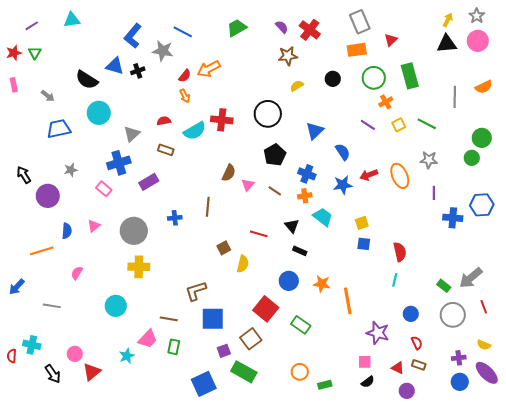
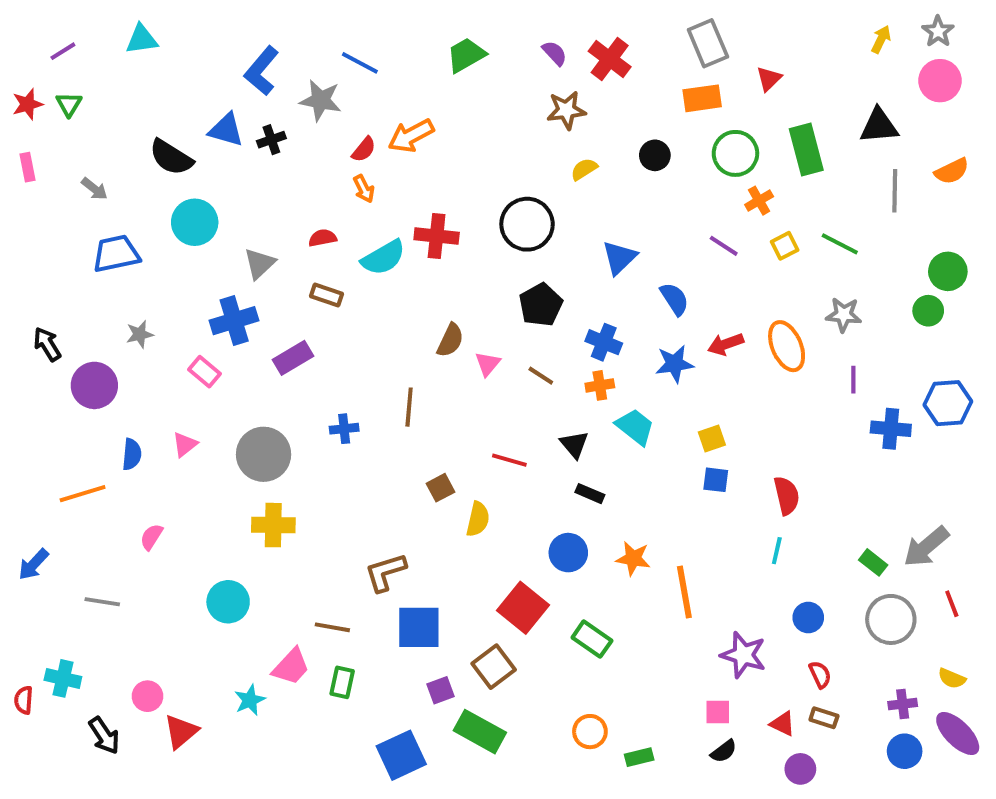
black triangle: (447, 44) -> (879, 126), moved

